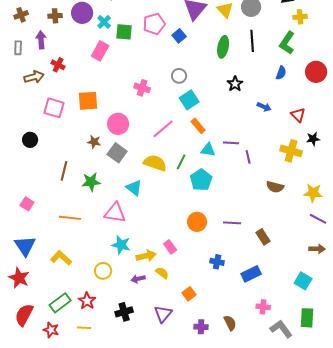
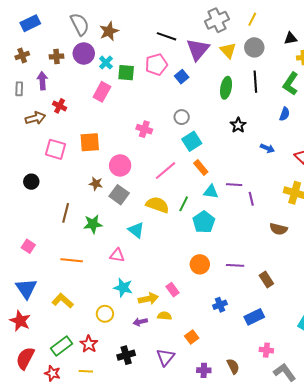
pink triangle: (115, 213) -> (117, 255), size x0.7
blue cross: (217, 262) -> (220, 305), turned -32
yellow semicircle: (162, 273) -> (164, 316), turned -32

